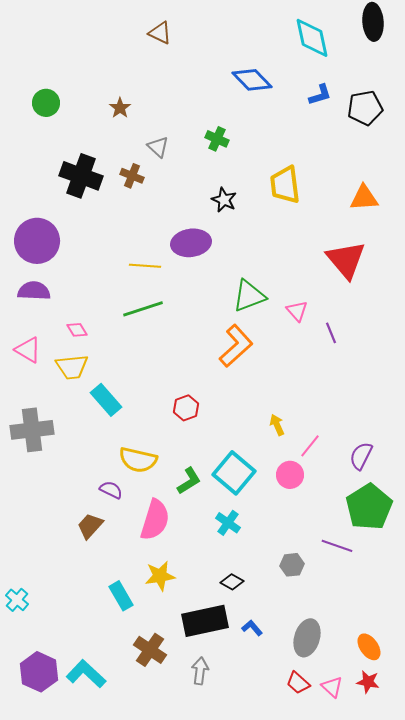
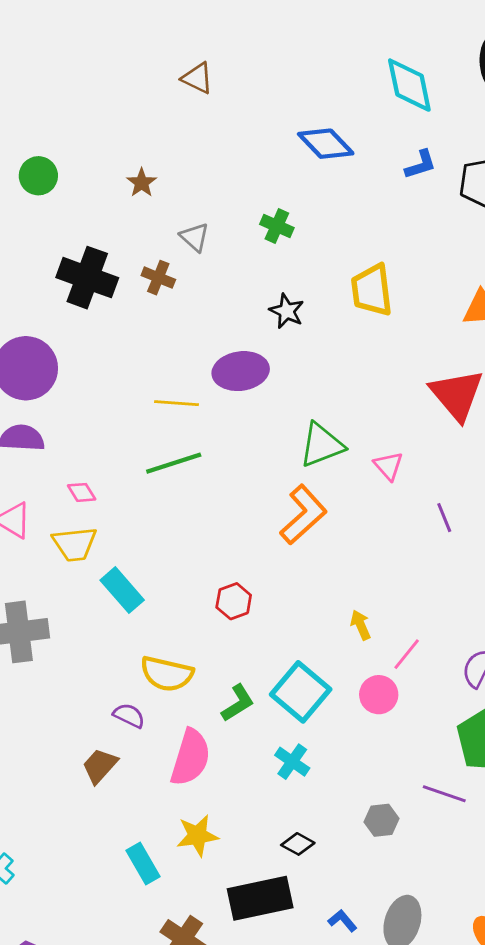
purple line: (331, 333) -> (444, 518), moved
blue L-shape: (252, 628) -> (342, 921), moved

